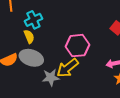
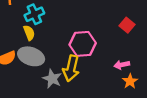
yellow arrow: (68, 68) -> (71, 68), turned -40
gray star: (51, 77) -> (52, 79), turned 30

